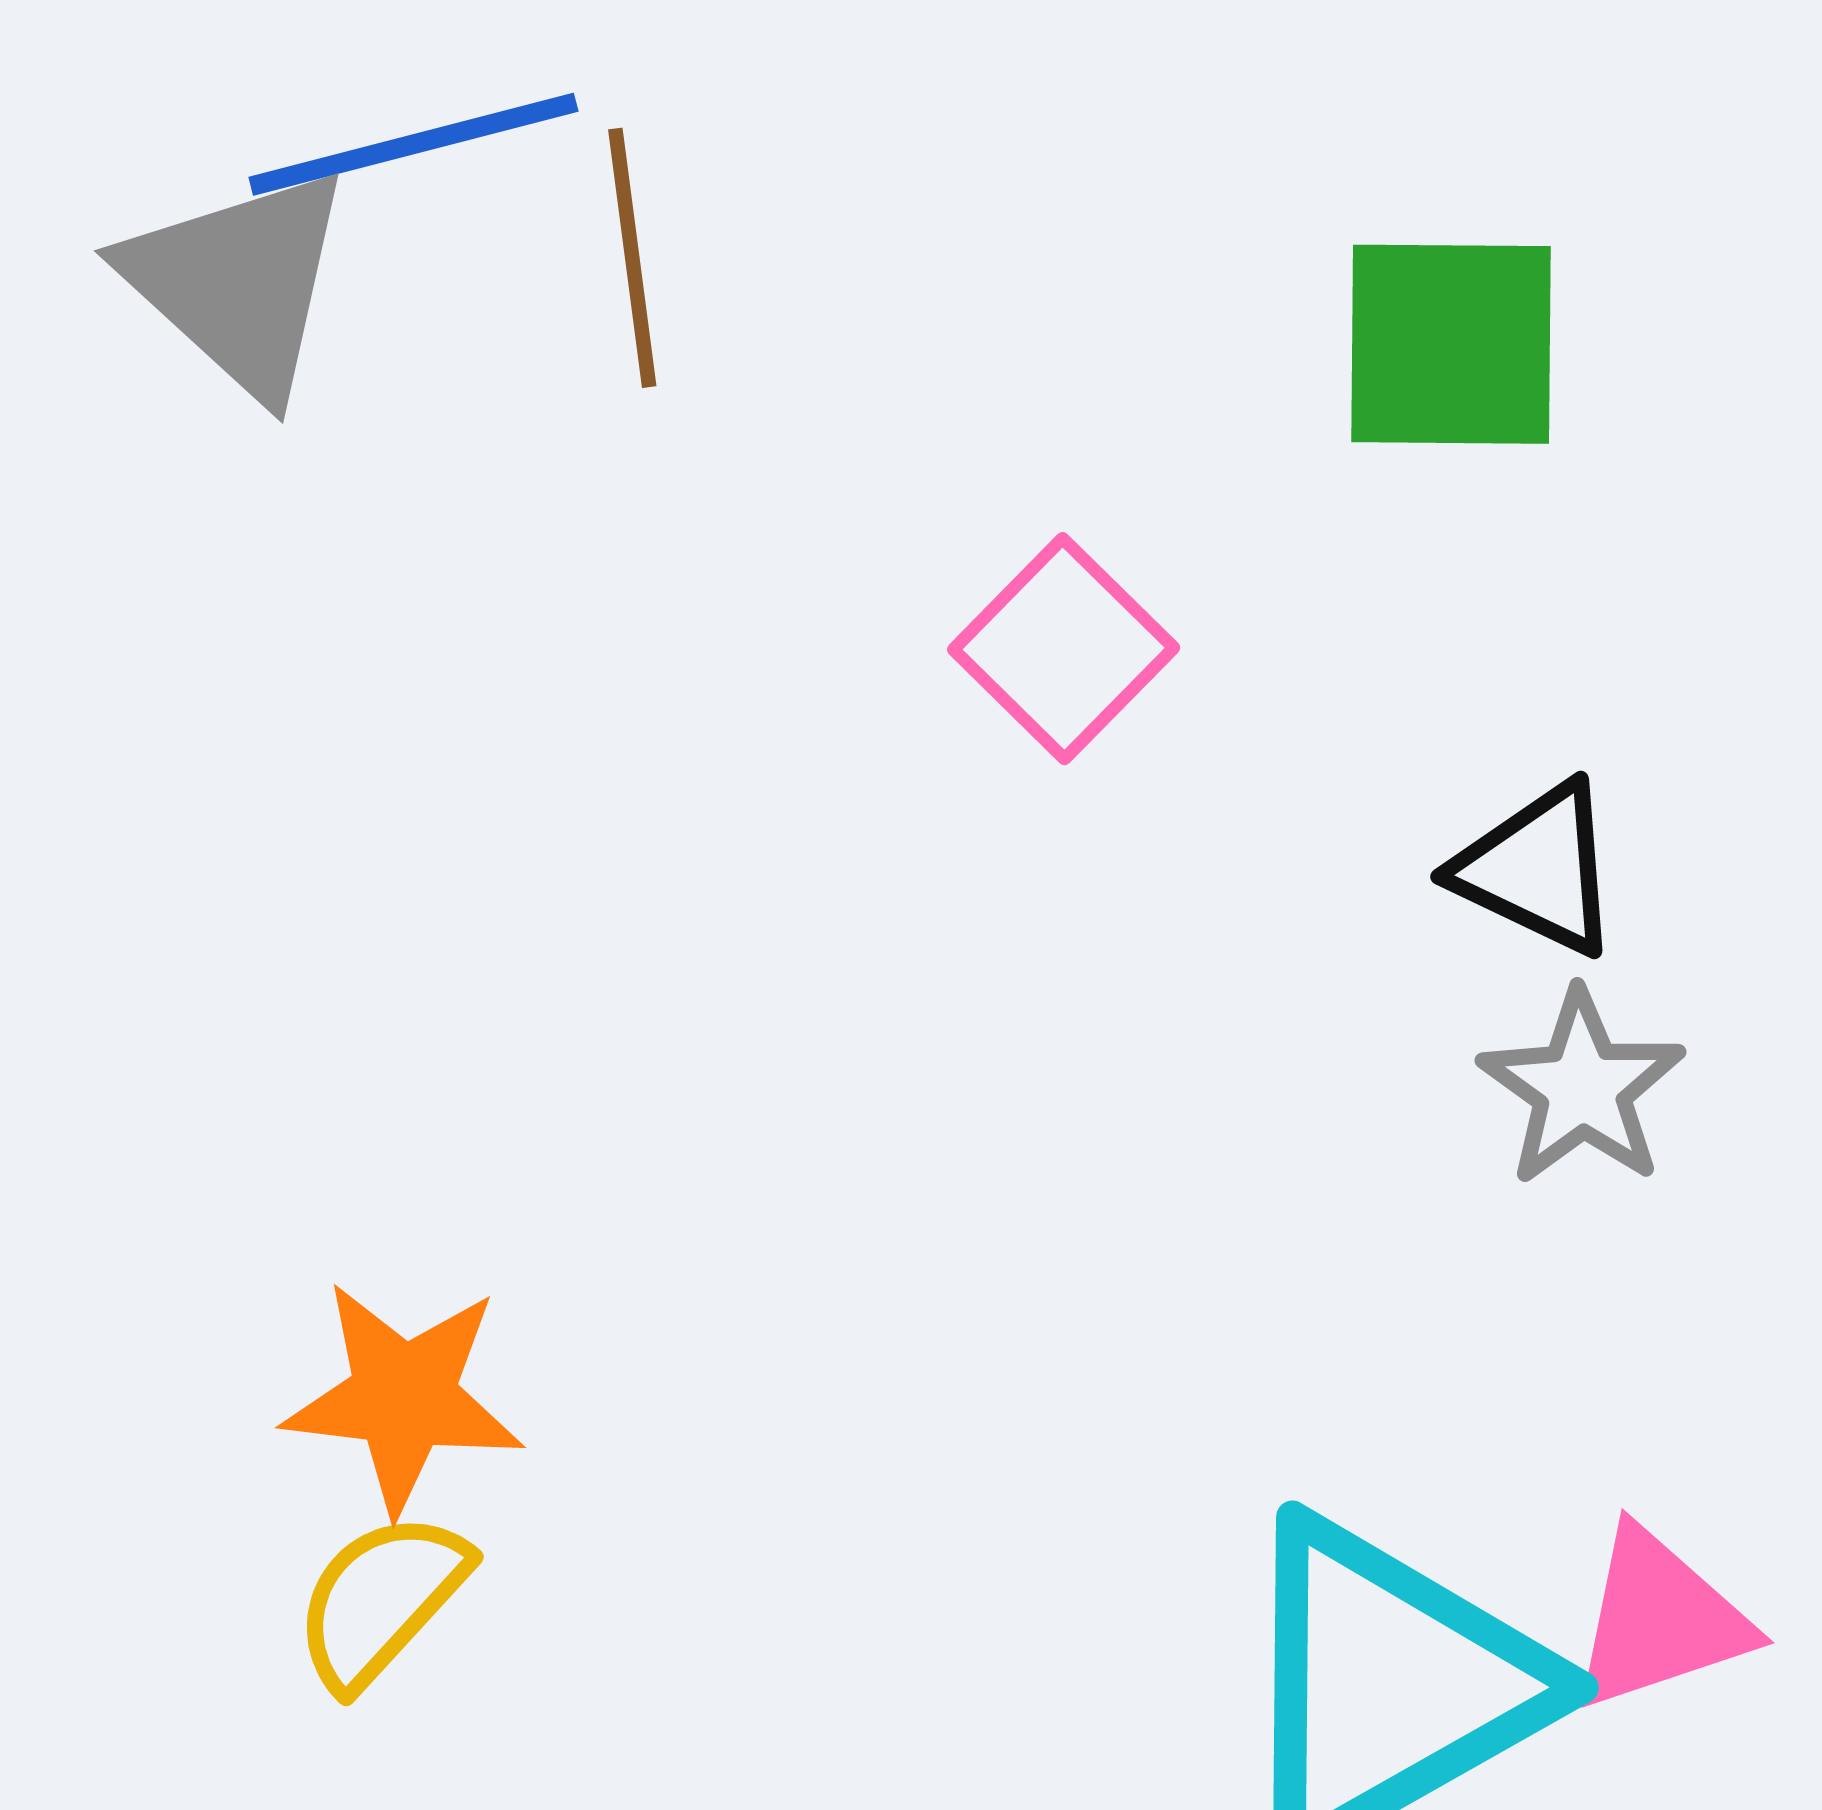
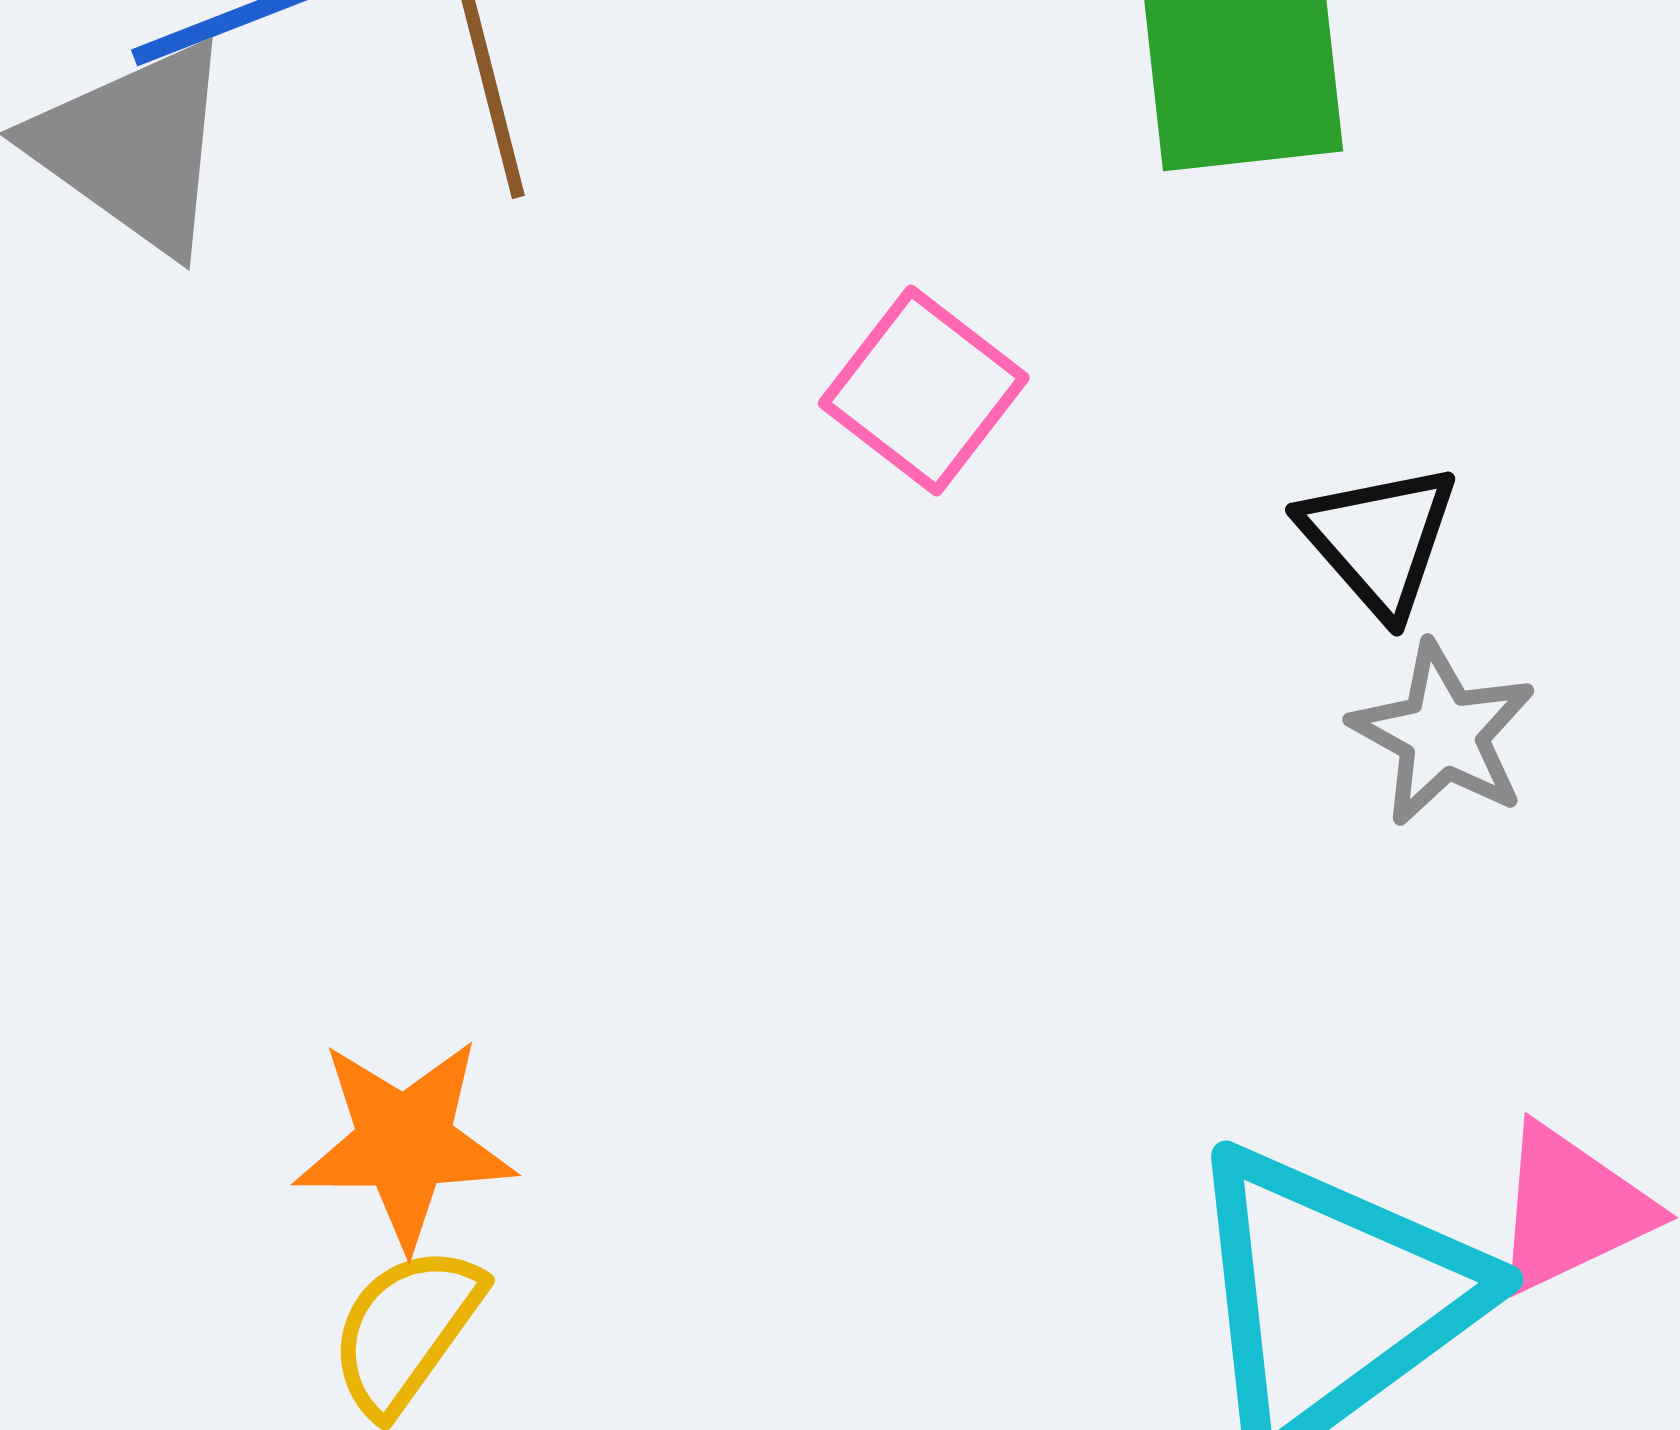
black triangle: (1538, 869) -> (1379, 539), turned 30

